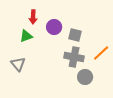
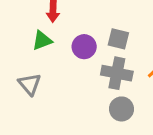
purple circle: (54, 27) -> (84, 47), moved
gray circle: (85, 77) -> (122, 109), moved

